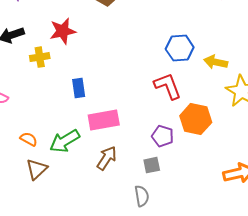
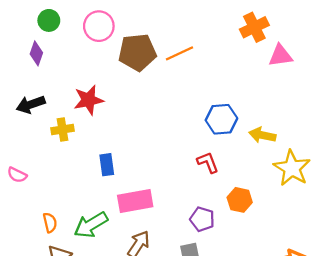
red L-shape: (168, 86) -> (208, 162), size x0.7
orange hexagon: (196, 119) -> (240, 200), size x0.7
orange semicircle: (29, 139) -> (50, 223), turned 48

